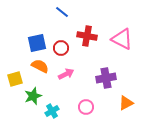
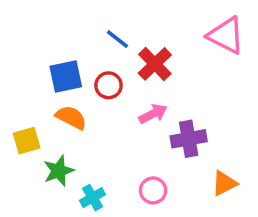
blue line: (62, 12) -> (117, 39), moved
red cross: (87, 36) -> (155, 64), turned 36
pink triangle: (122, 39) -> (226, 35), moved
pink arrow: (66, 74) -> (153, 114), moved

